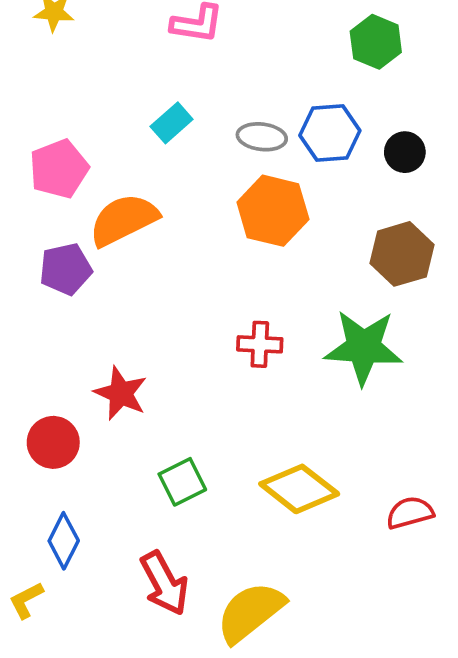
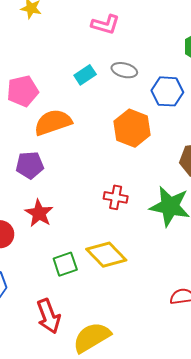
gray ellipse: (262, 137) -> (124, 70), moved
purple pentagon: (66, 269) -> (30, 165), moved
yellow diamond: (299, 489) -> (106, 255), moved

